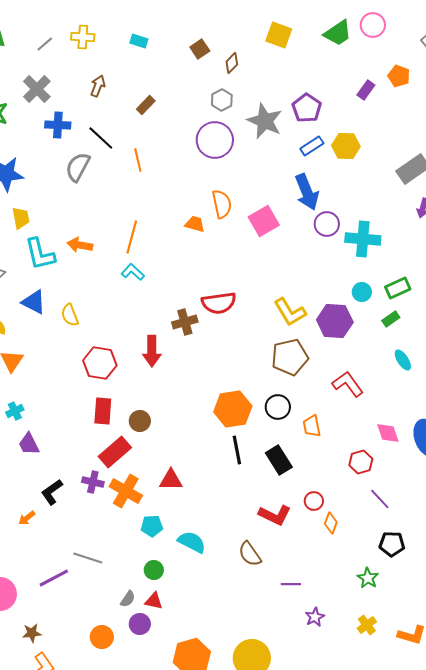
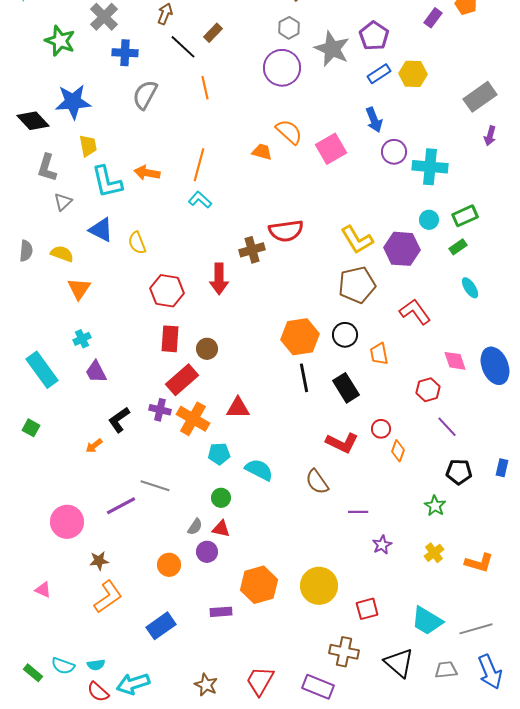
black line: (101, 138) -> (183, 47), moved
blue arrow: (307, 192) -> (374, 120), size x0.7
orange semicircle: (222, 204) -> (289, 132), turned -36

